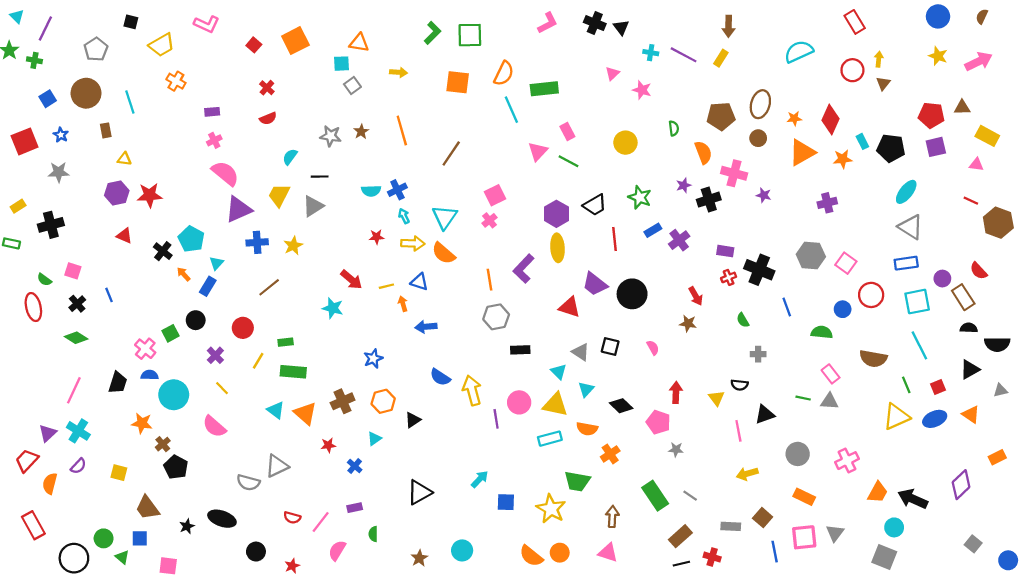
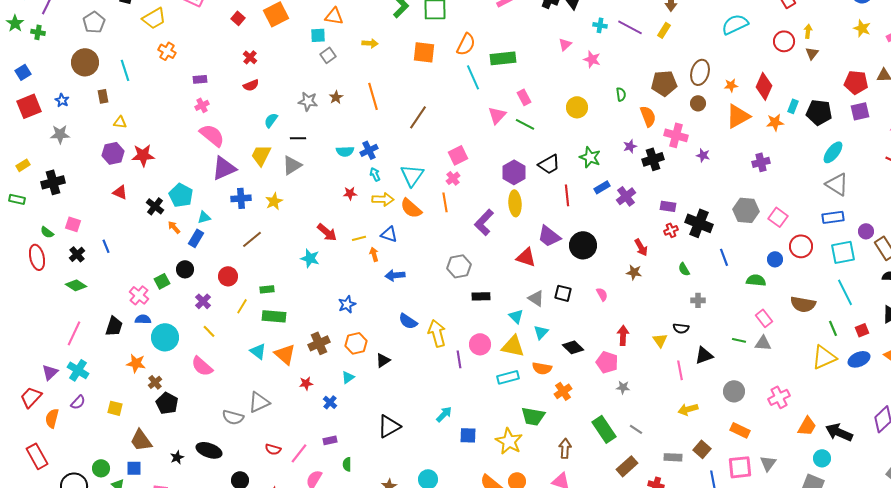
blue square: (48, 99) -> (23, 72), moved
cyan rectangle: (862, 141) -> (793, 106), turned 48
cyan triangle: (216, 263) -> (204, 217), turned 32
orange line: (490, 280) -> (445, 202), moved

